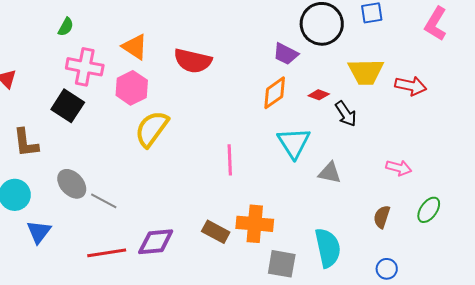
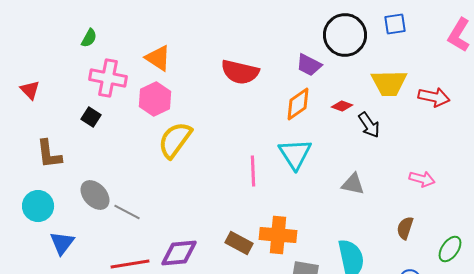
red semicircle: (193, 61) -> (240, 72), moved
black square: (68, 106) -> (91, 117), size x0.6
cyan triangle: (294, 143) -> (295, 154), moved
green ellipse: (429, 210) -> (450, 249), moved

